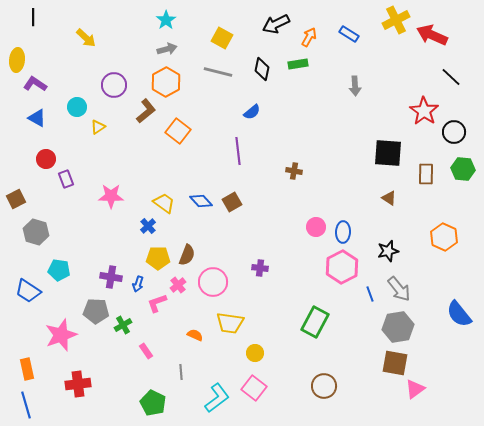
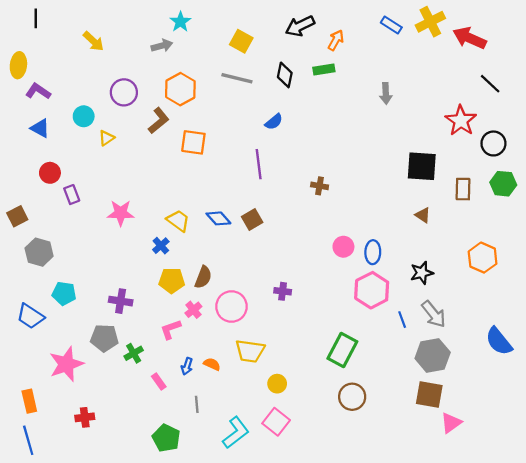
blue rectangle: (349, 34) -> (391, 25), moved
gray arrow: (167, 49) -> (162, 46), moved
orange square: (178, 131) -> (193, 142), turned -30
blue arrow: (138, 284) -> (187, 366), moved
red cross: (78, 384) -> (85, 417), size x0.7
brown circle: (324, 386) -> (352, 397), moved

